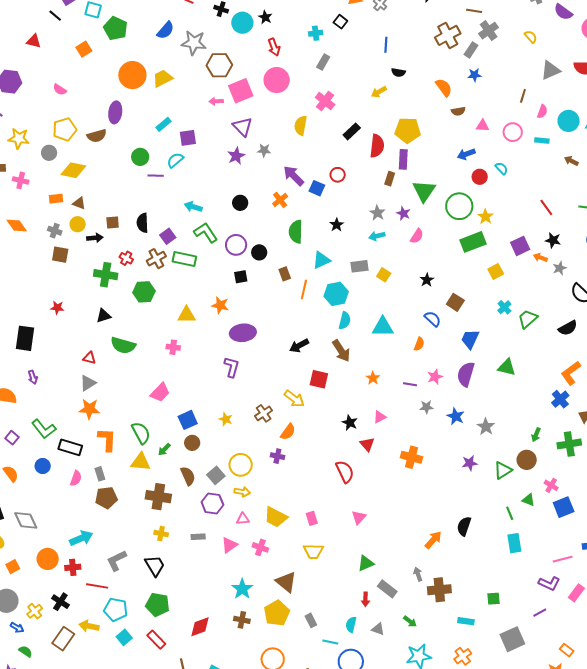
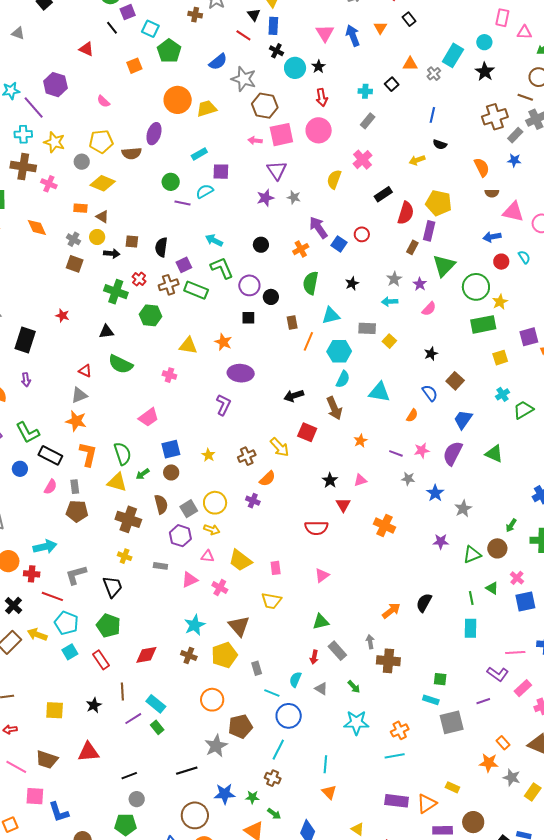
pink triangle: (483, 126) -> (513, 212), size x1.6
red semicircle: (345, 472) -> (316, 528), turned 105
cyan rectangle: (466, 621) -> (431, 700), moved

